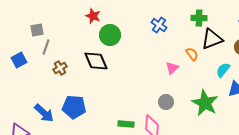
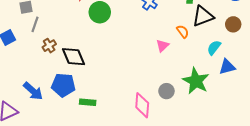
black diamond: (96, 61) -> (73, 57), moved
gray circle: (166, 102) -> (166, 91), moved
green rectangle: (126, 124) -> (88, 102), moved

